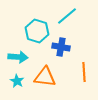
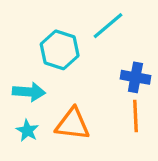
blue cross: (61, 47) -> (135, 77), moved

